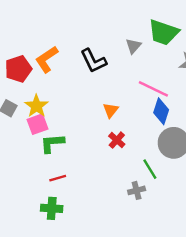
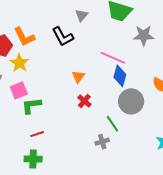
gray triangle: (133, 46) -> (82, 15), moved
orange L-shape: (47, 59) -> (24, 37), turned -80
yellow star: (36, 106) -> (19, 63), moved

